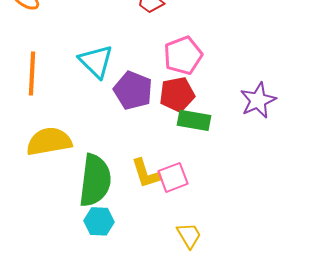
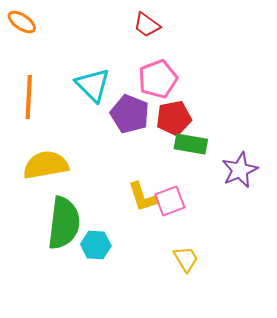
pink pentagon: (183, 55) -> (158, 79), moved
purple star: (258, 100) -> (240, 170), moved
green semicircle: (95, 180) -> (64, 223), moved

